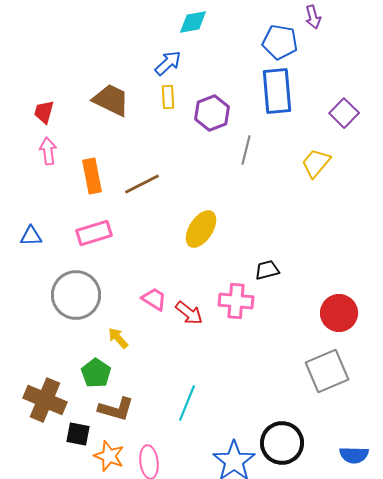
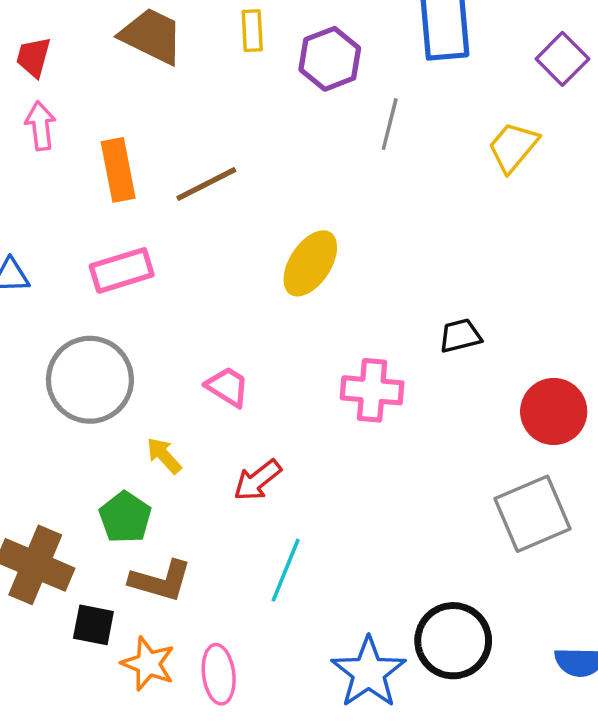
black trapezoid: (267, 270) -> (460, 336), moved
red arrow: (189, 313) -> (257, 480), moved, turned 104

